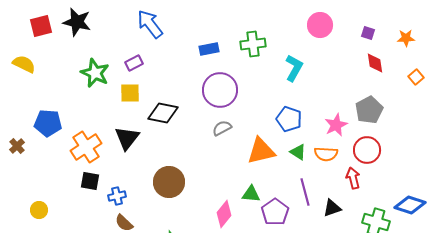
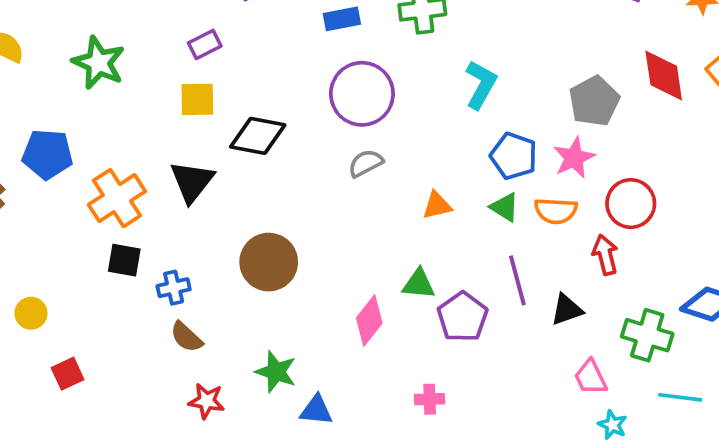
red diamond: (375, 63) -> (664, 76), moved, size x1.4
cyan L-shape: (294, 68) -> (481, 85), moved
green star: (95, 73) -> (99, 63), moved
gray pentagon: (369, 110) -> (594, 101), moved
blue pentagon: (289, 119) -> (514, 156), moved
orange triangle: (261, 151) -> (437, 205), size x0.6

